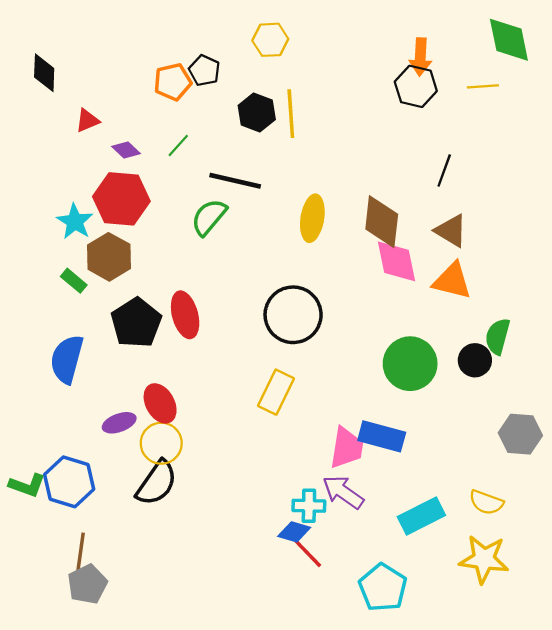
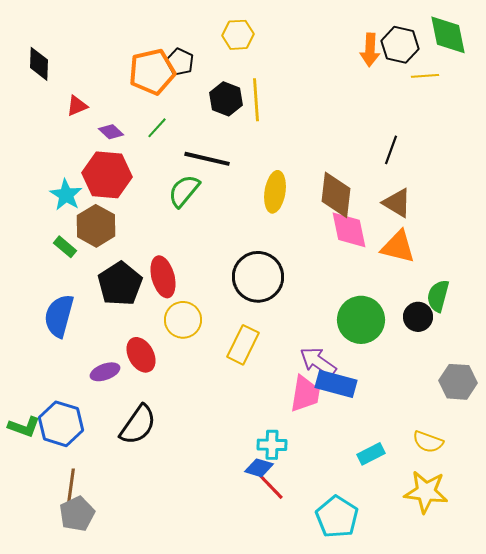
orange pentagon: (173, 82) -> (152, 72), size x1.4
black hexagon: (416, 86) -> (400, 45), moved
yellow circle: (161, 443) -> (183, 320), moved
purple arrow: (343, 492) -> (318, 362), moved
cyan rectangle: (421, 516) -> (371, 454), size x0.7

